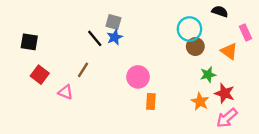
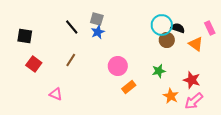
black semicircle: (220, 11) -> (178, 28), moved
black line: (95, 38) -> (72, 27), moved
green star: (208, 75) -> (159, 71), moved
pink triangle: (65, 92) -> (56, 94), moved
orange rectangle: (151, 101) -> (129, 87), turned 48
orange star: (200, 101) -> (171, 96), moved

